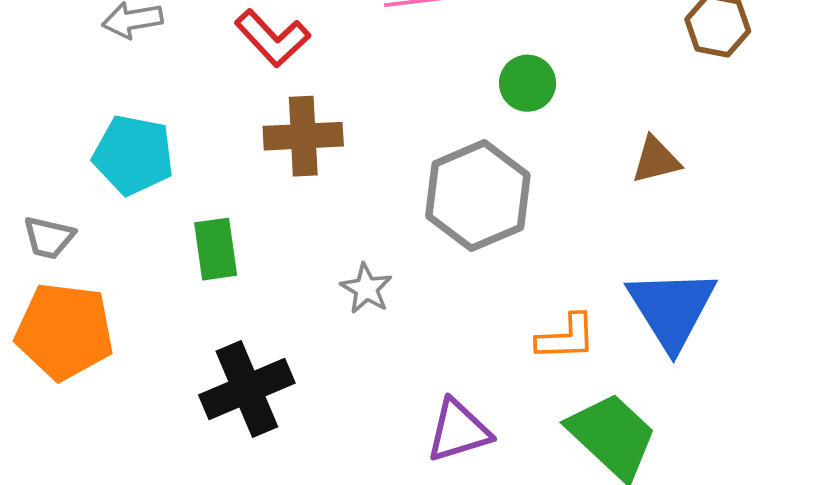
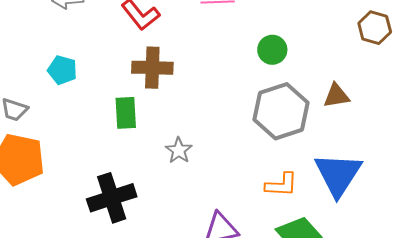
cyan pentagon: (133, 155) -> (62, 70), size x0.7
gray hexagon: (478, 196) -> (281, 111), moved
green rectangle: (216, 249) -> (126, 113), moved

